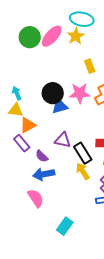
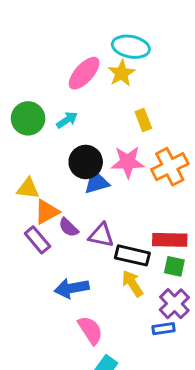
green circle: (30, 37) -> (28, 118), moved
cyan arrow: (17, 93) -> (67, 120), moved, turned 80
black rectangle: (83, 153) -> (132, 255), turned -45
purple semicircle: (42, 156) -> (69, 227), moved
pink semicircle: (36, 198) -> (90, 330), moved

